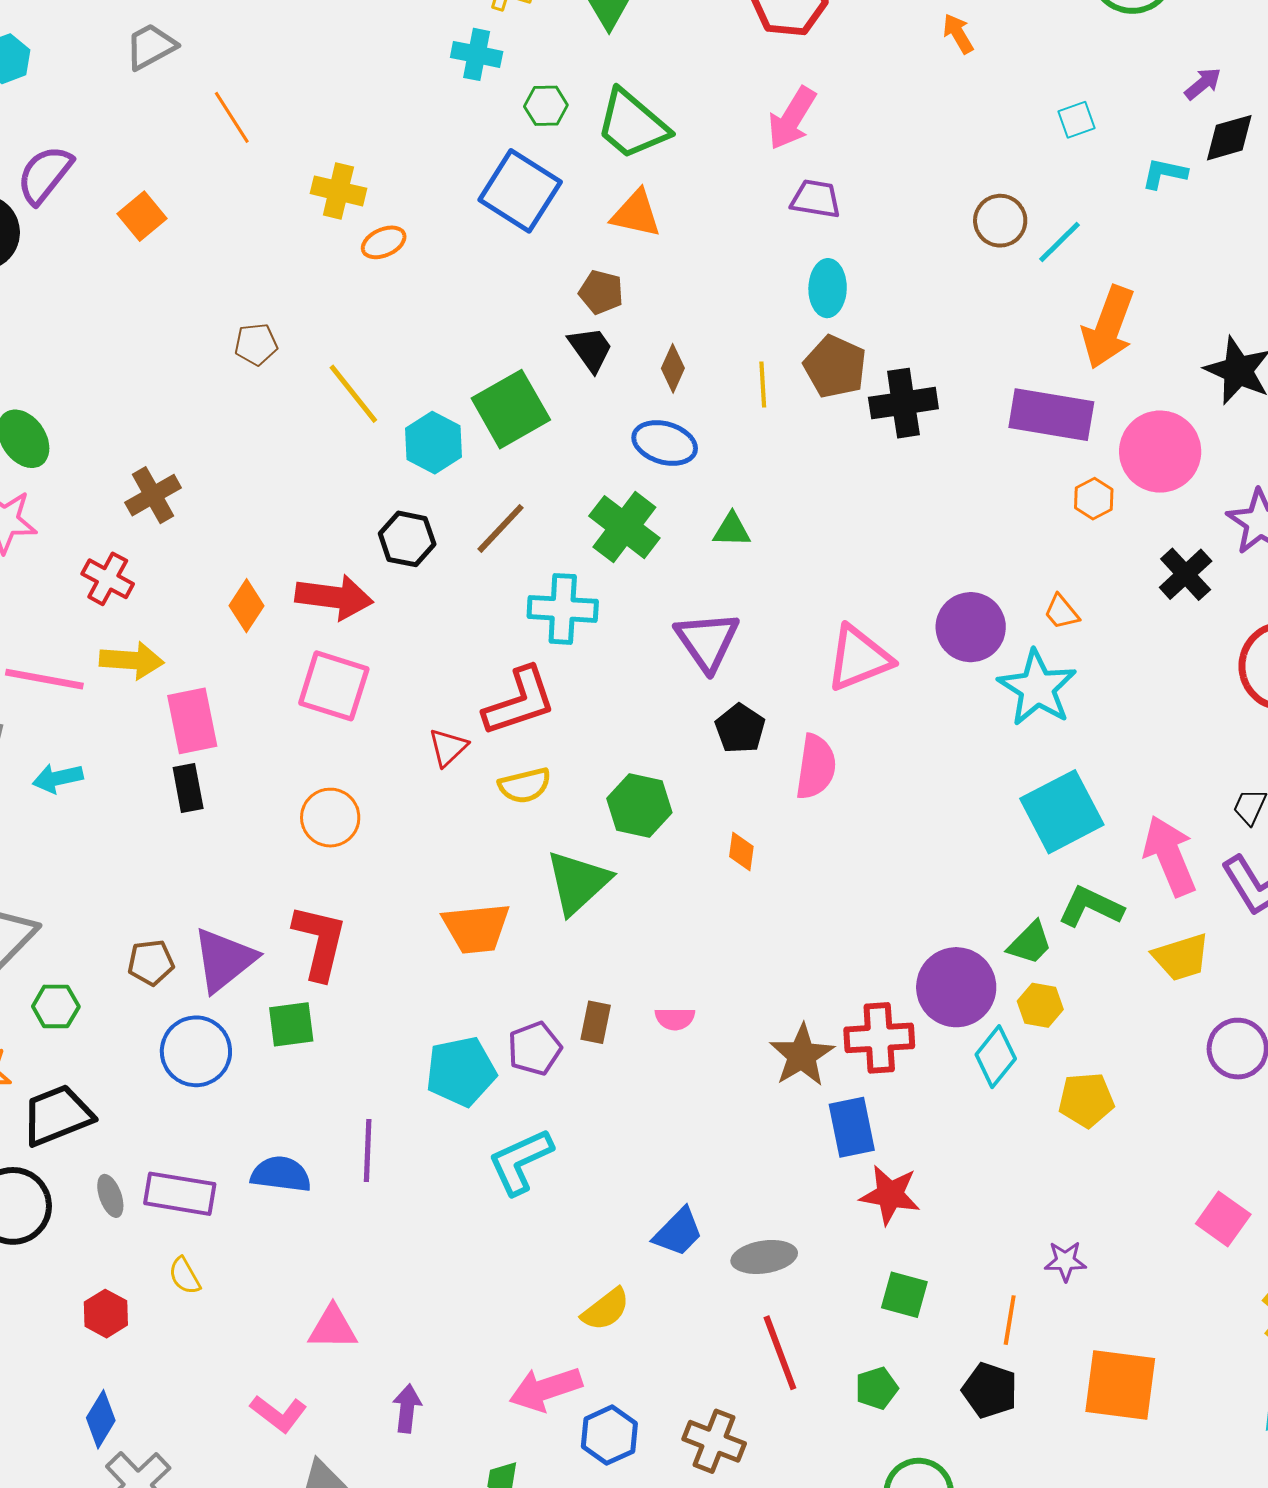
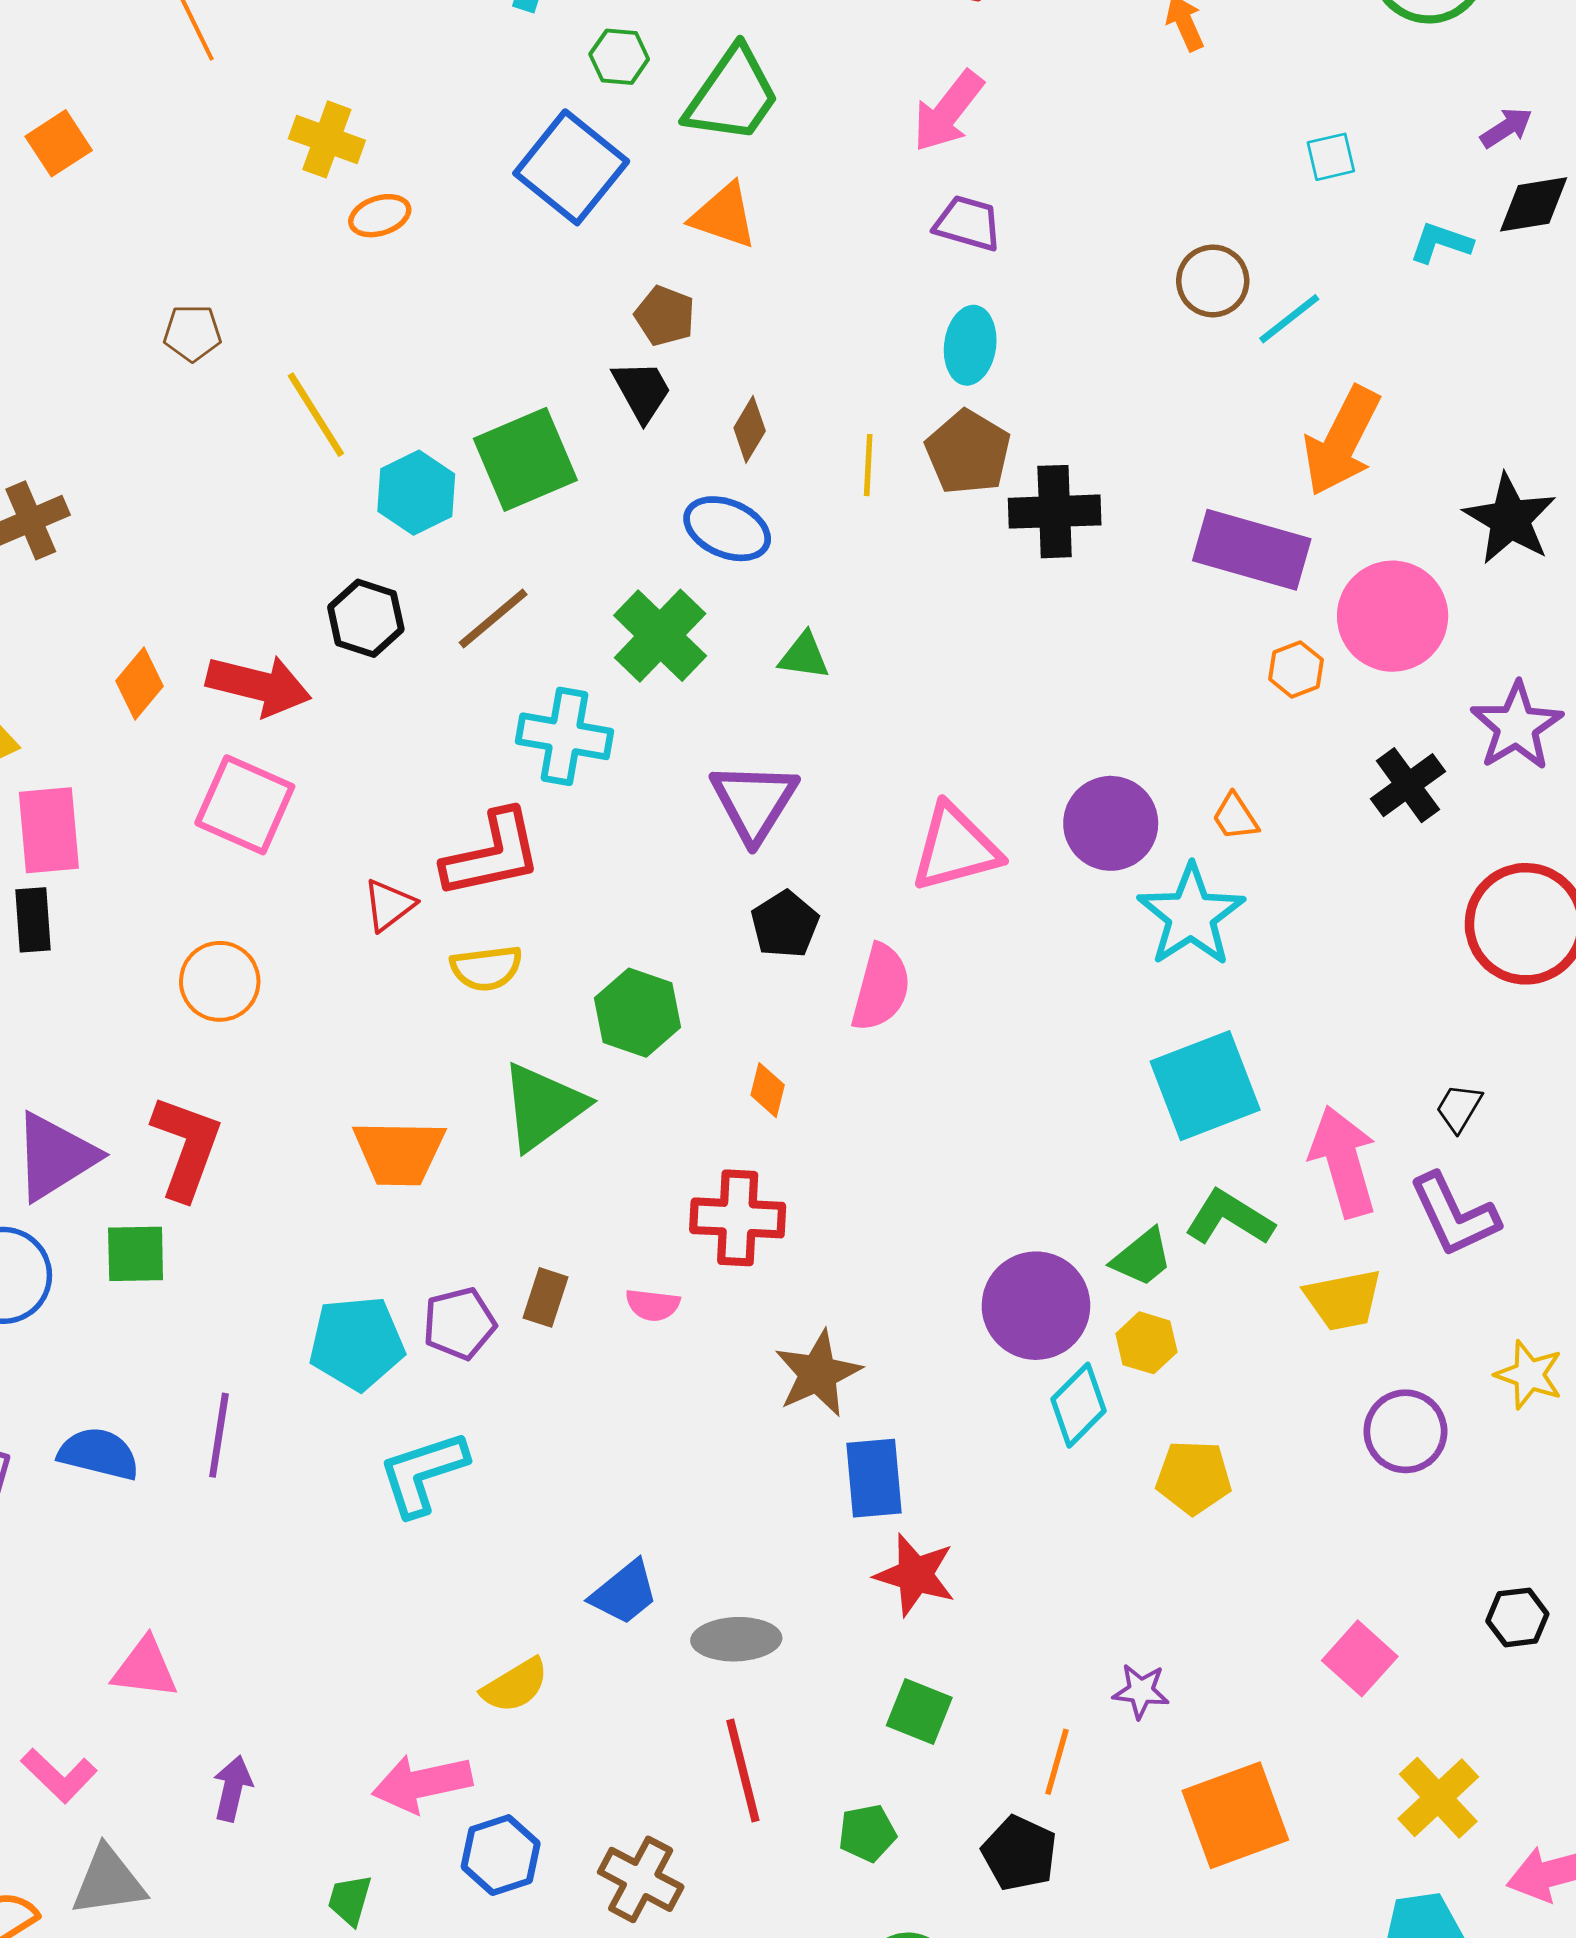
green trapezoid: (632, 124) -> (732, 95), turned -102
red cross: (879, 1038) -> (738, 1218), moved
orange square: (1120, 1385) -> (1235, 1815), moved, turned -34

